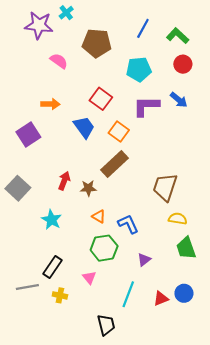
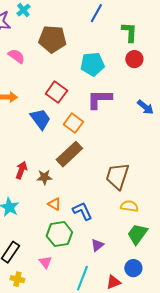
blue line: (143, 28) -> (96, 13), moved
green L-shape: (178, 36) -> (129, 32), turned 50
blue arrow: (179, 100) -> (145, 107), moved
green trapezoid: (186, 248) -> (137, 234), turned 55
blue circle: (184, 293) -> (133, 268), moved

